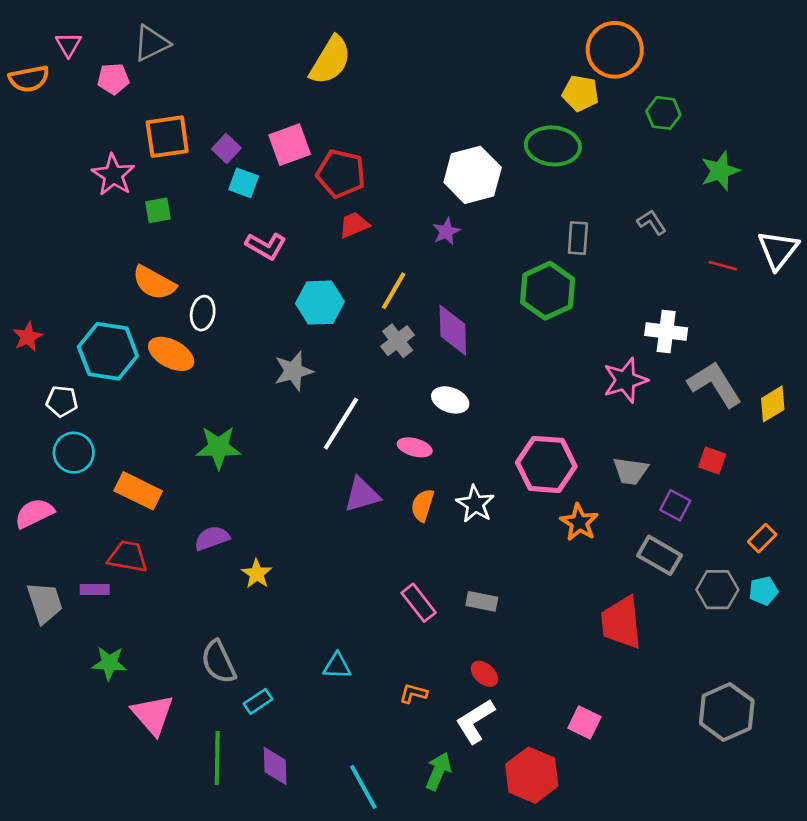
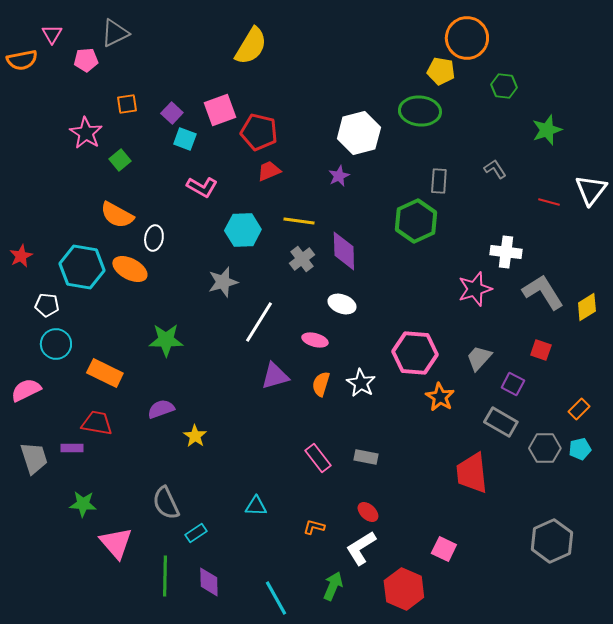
orange square: (167, 137) -> (127, 104), size x0.6
green square: (158, 210) -> (120, 160), turned -30
yellow line: (394, 291) -> (299, 221), turned 68
gray trapezoid: (631, 471) -> (479, 358), turned 124

